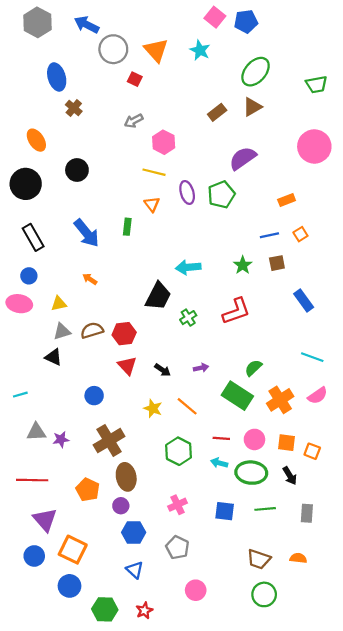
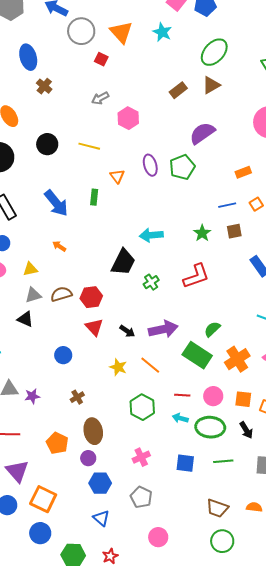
yellow line: (154, 172) -> (89, 146), moved
purple arrow: (201, 368) -> (163, 329), size x2.0
brown cross: (109, 441) -> (77, 397), size x0.5

